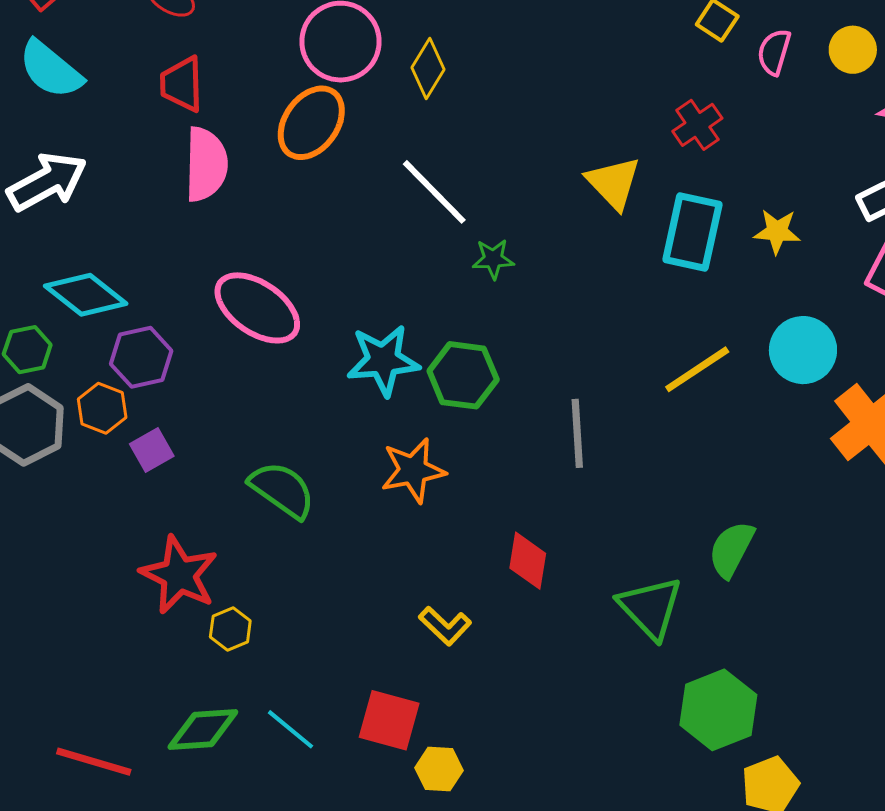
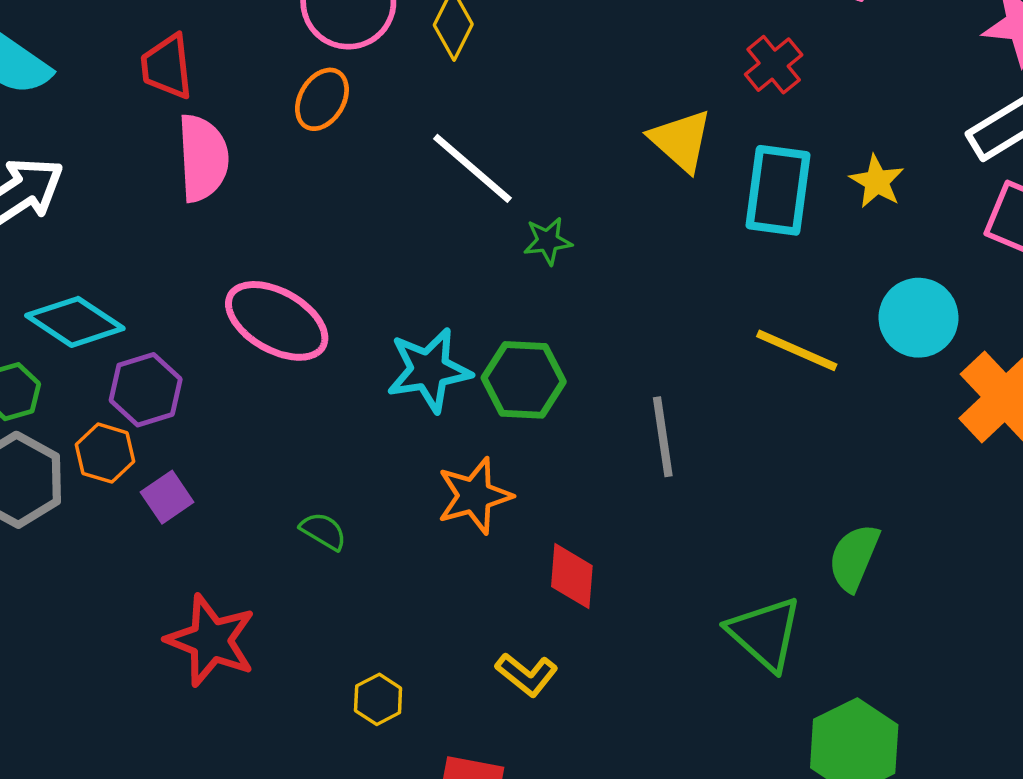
orange ellipse: (311, 123) -> (322, 99), size x0.7
yellow star: (777, 231) -> (877, 182), turned 30
yellow line: (697, 369) -> (797, 350), turned 62
green semicircle: (282, 490) -> (323, 531), size x0.6
red diamond: (528, 561) -> (572, 576), moved
yellow hexagon: (230, 629) -> (378, 699), moved

